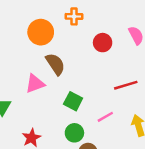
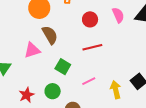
red line: (126, 85) -> (92, 47), moved
green circle: (74, 133) -> (53, 91), moved

